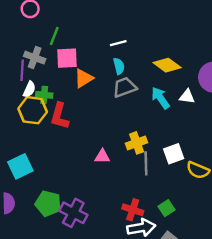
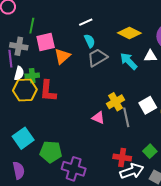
pink triangle: (102, 157) -> (98, 118), moved, turned 32
green pentagon: (48, 204) -> (51, 152), moved

